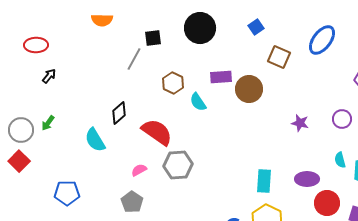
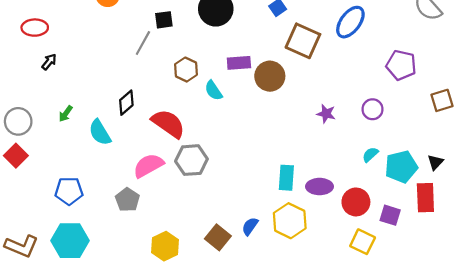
brown square: (279, 57) -> (303, 41), size x1.4
green arrow: (48, 123) -> (66, 114), moved
cyan semicircle: (340, 160) -> (370, 155), turned 63
pink semicircle: (139, 170) -> (148, 166), size x1.8
purple ellipse: (307, 179) -> (320, 187), moved
gray pentagon: (132, 202) -> (127, 200), moved

